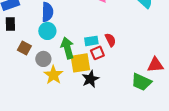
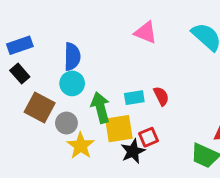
black rectangle: (10, 24) -> (20, 74), turned -40
brown square: (24, 48) -> (40, 107), size x1.5
red square: (97, 53) -> (148, 137), moved

